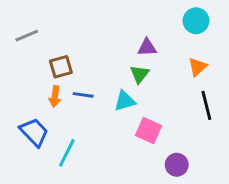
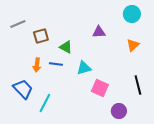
brown square: (61, 67) -> (41, 36), moved
green triangle: (140, 74) -> (66, 47), moved, turned -40
black line: (206, 105) -> (138, 85), moved

